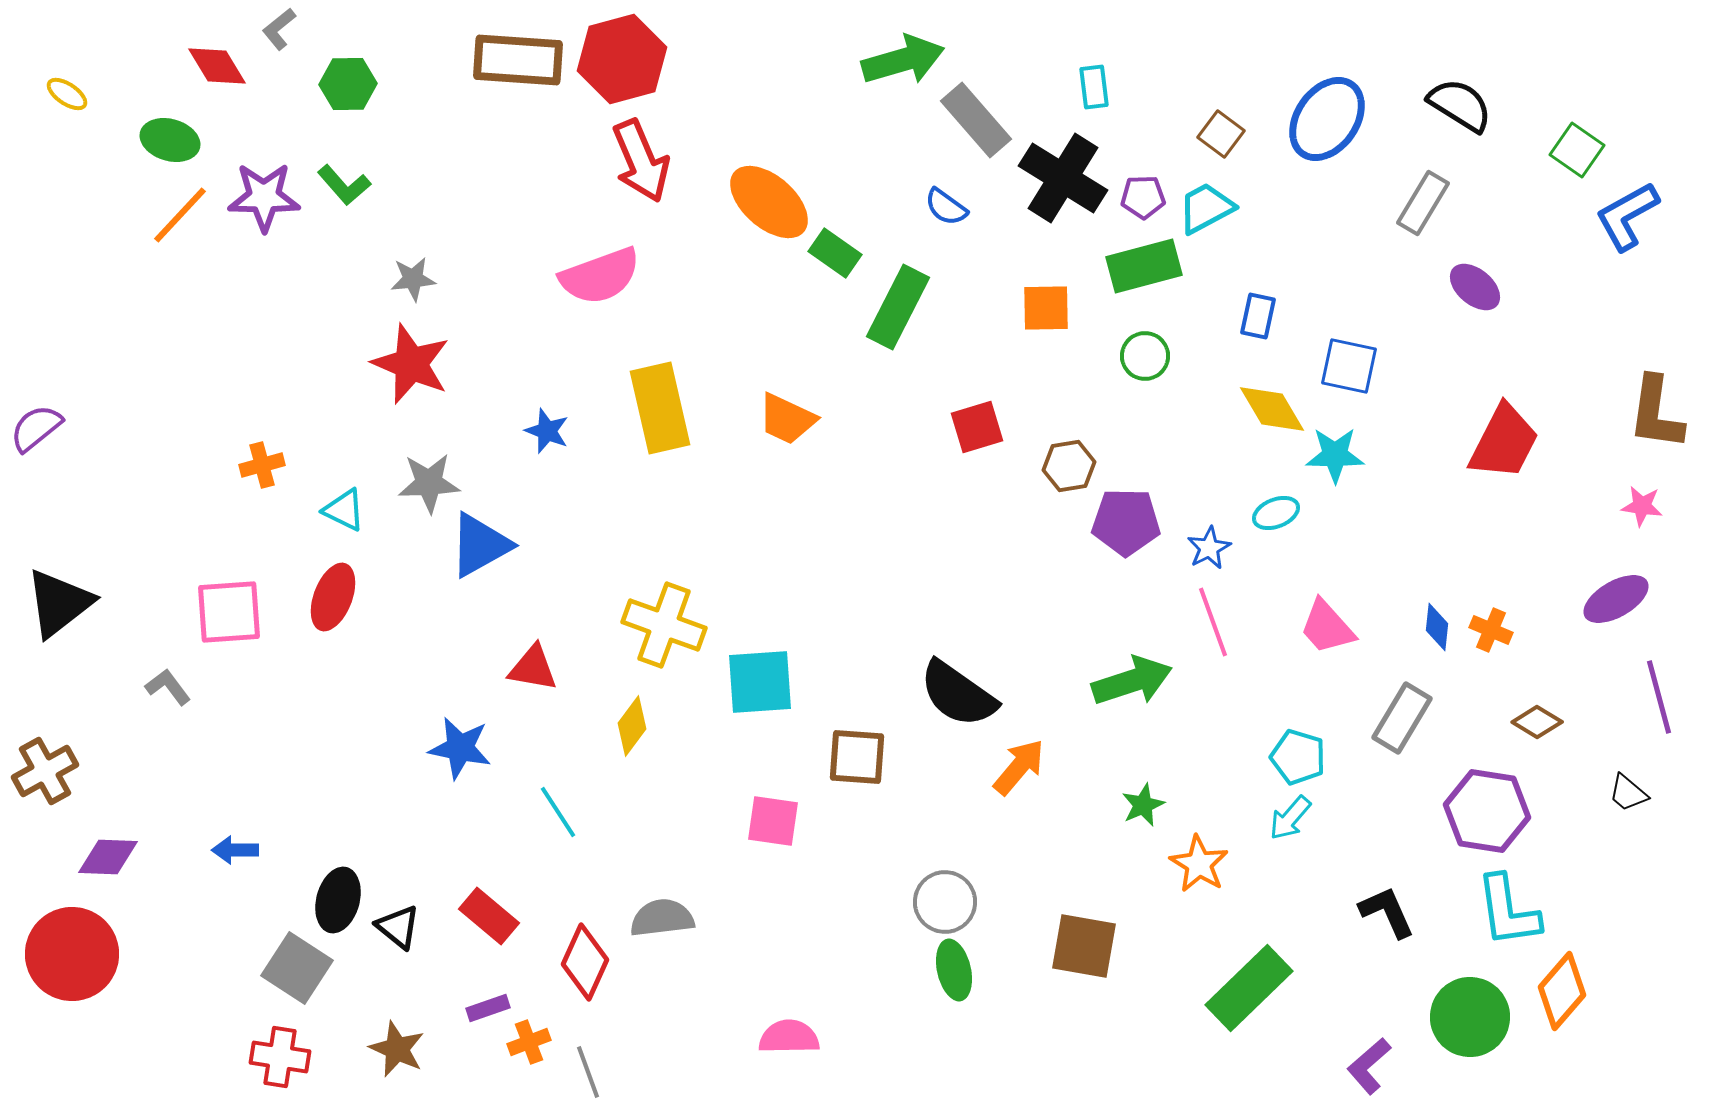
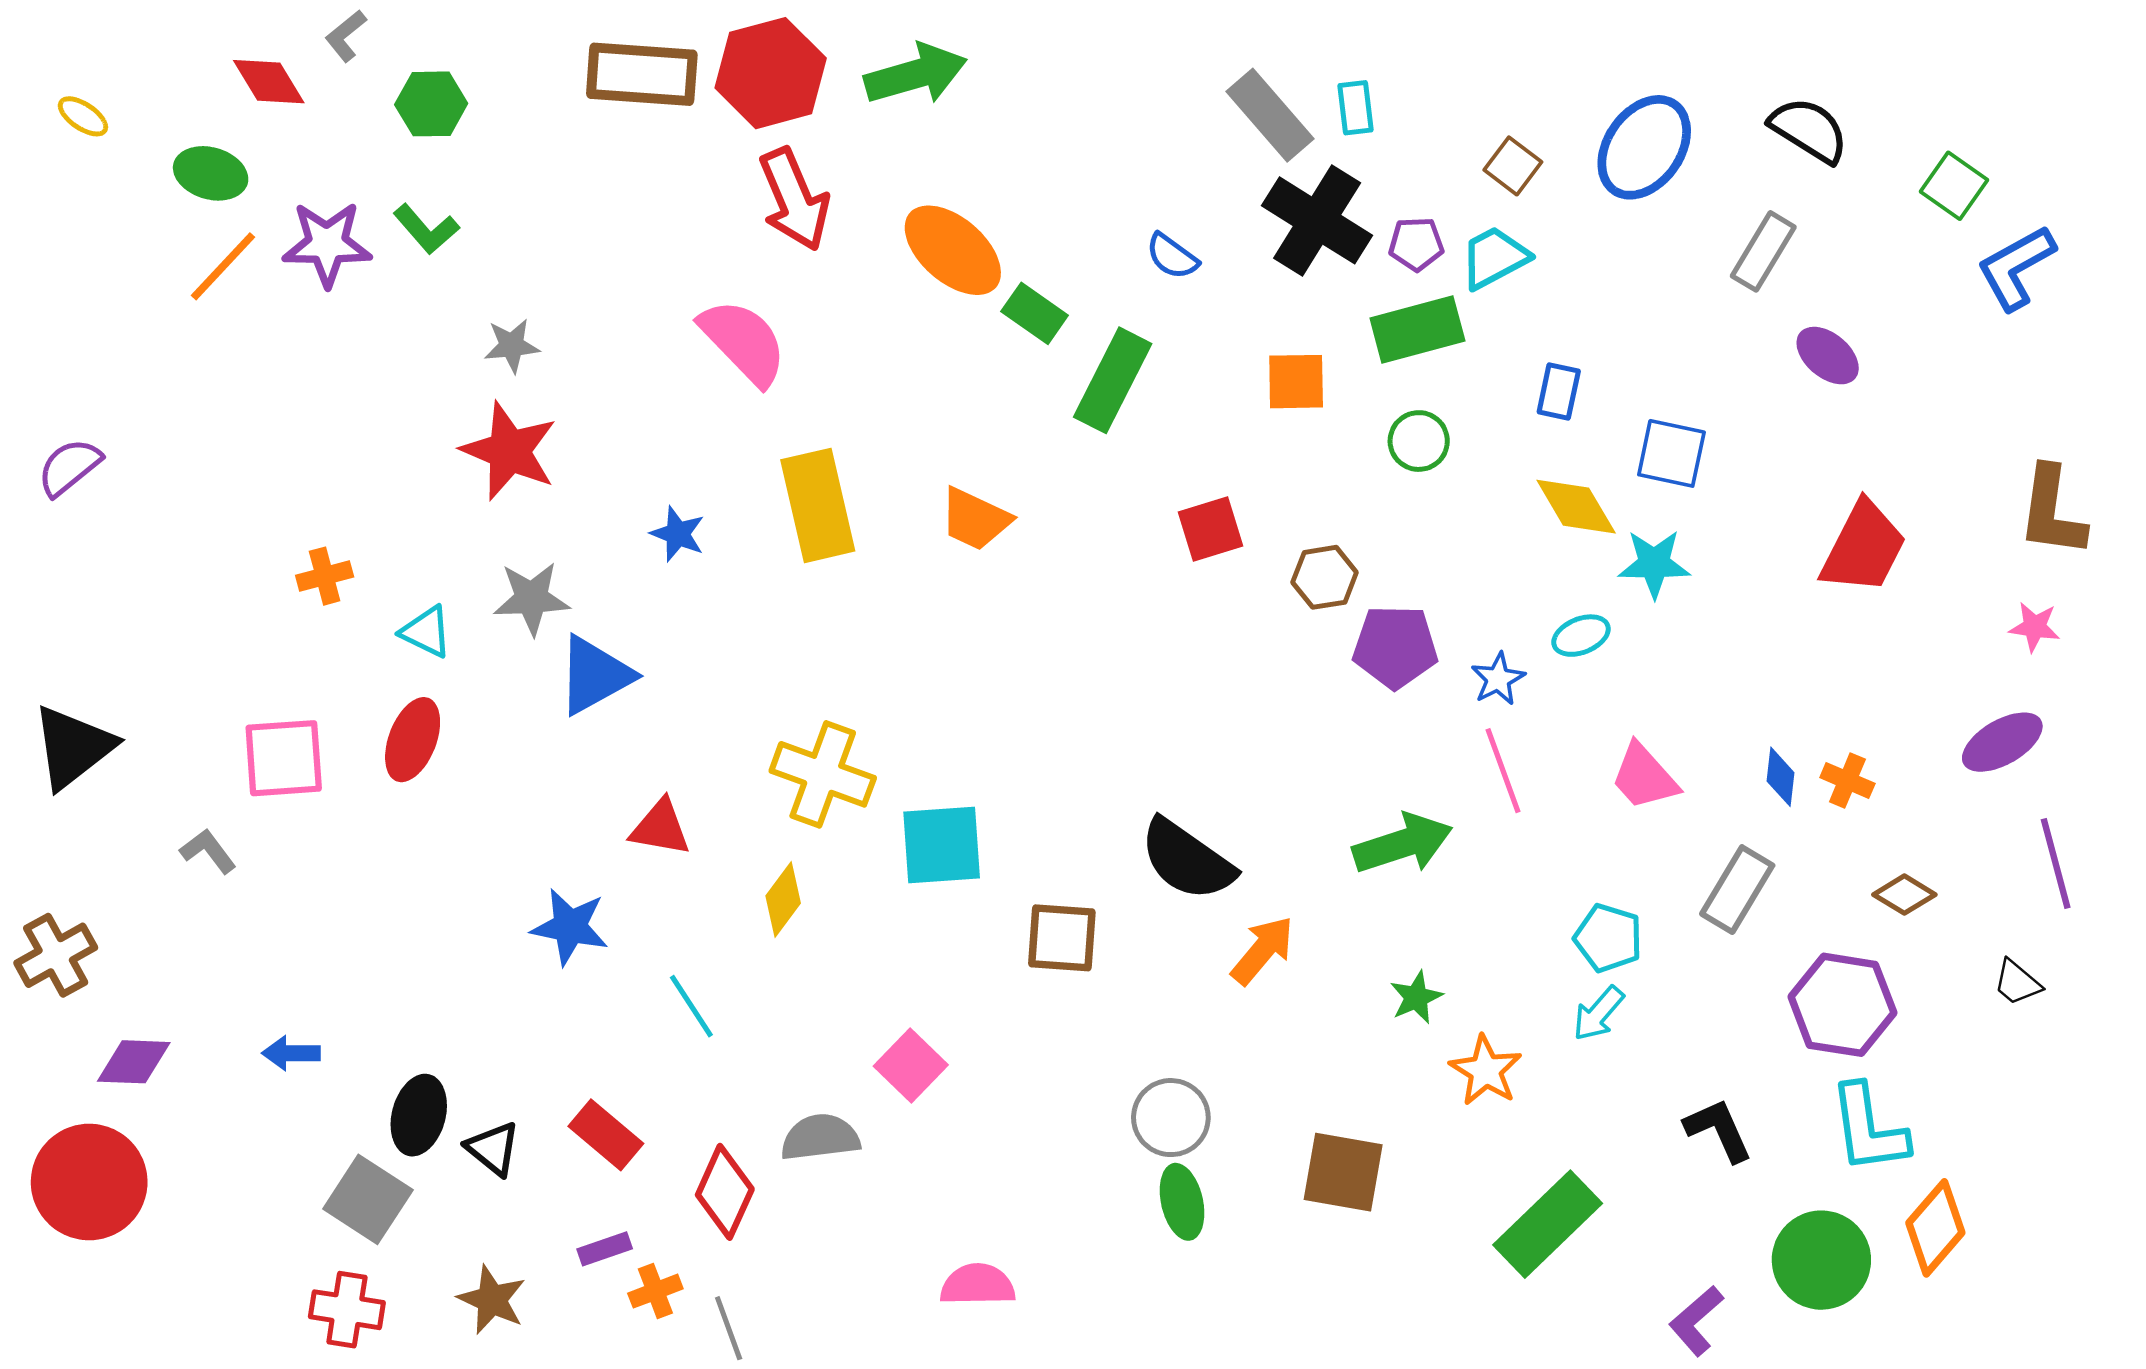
green arrow: (903, 60) -> (916, 74), moved
gray rectangle: (976, 120) -> (1270, 115), moved
pink semicircle: (600, 276) -> (743, 342), turned -114
purple semicircle: (36, 428) -> (69, 467), moved
pink square: (773, 821) -> (911, 1066), moved, turned 36

